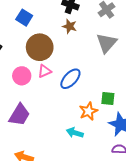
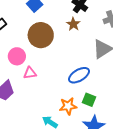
pink triangle: (45, 71) -> (30, 73), moved
blue ellipse: (70, 79) -> (79, 75), moved

